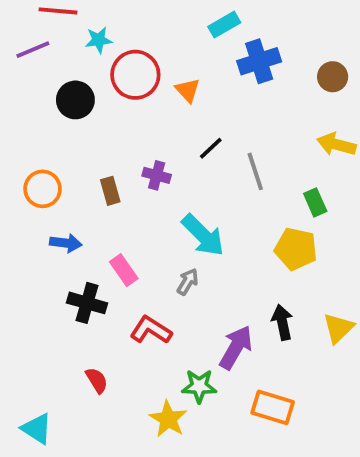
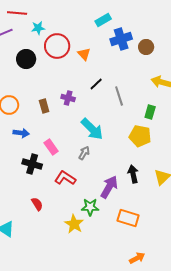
brown circle: (333, 77) -> (146, 47), moved
green rectangle: (315, 202) -> (150, 112), turned 40

